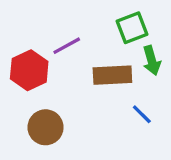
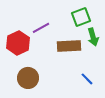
blue line: (142, 114) -> (87, 79), moved

